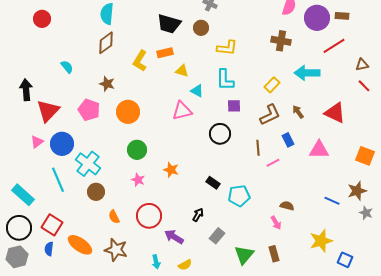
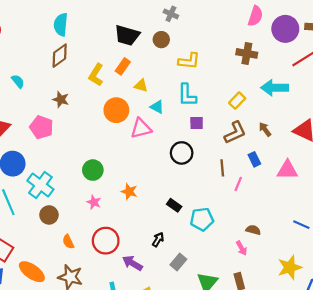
orange rectangle: (165, 53) -> (123, 66), turned -42
orange circle: (128, 112) -> (116, 110), moved
pink line: (273, 163) -> (238, 184), turned -40

